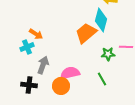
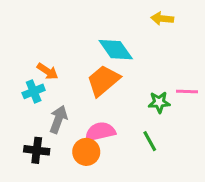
cyan diamond: (101, 20) -> (116, 50), moved, turned -50
orange trapezoid: (86, 33) -> (103, 81), moved

